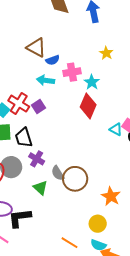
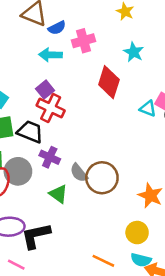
cyan star: (92, 82) -> (134, 52), moved
red cross: (19, 104) -> (51, 108), moved
black trapezoid: (24, 138) -> (30, 132), turned 135

